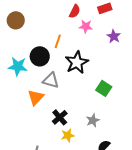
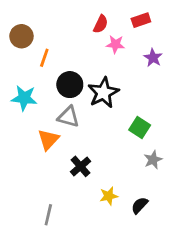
orange line: (58, 41) -> (44, 58), moved
black circle: (40, 56) -> (70, 85), moved
gray star: (93, 120) -> (153, 160), moved
yellow star: (68, 135) -> (109, 196), moved

